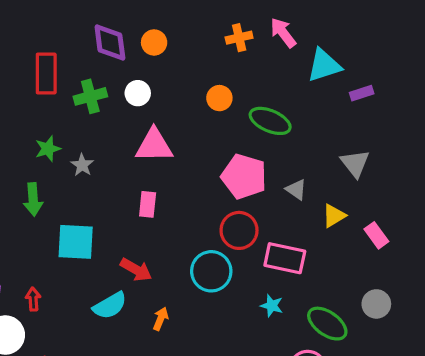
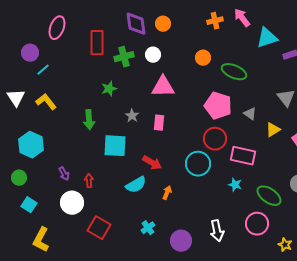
green star: (48, 149) -> (109, 89), moved
gray star: (82, 165) -> (132, 116), moved

